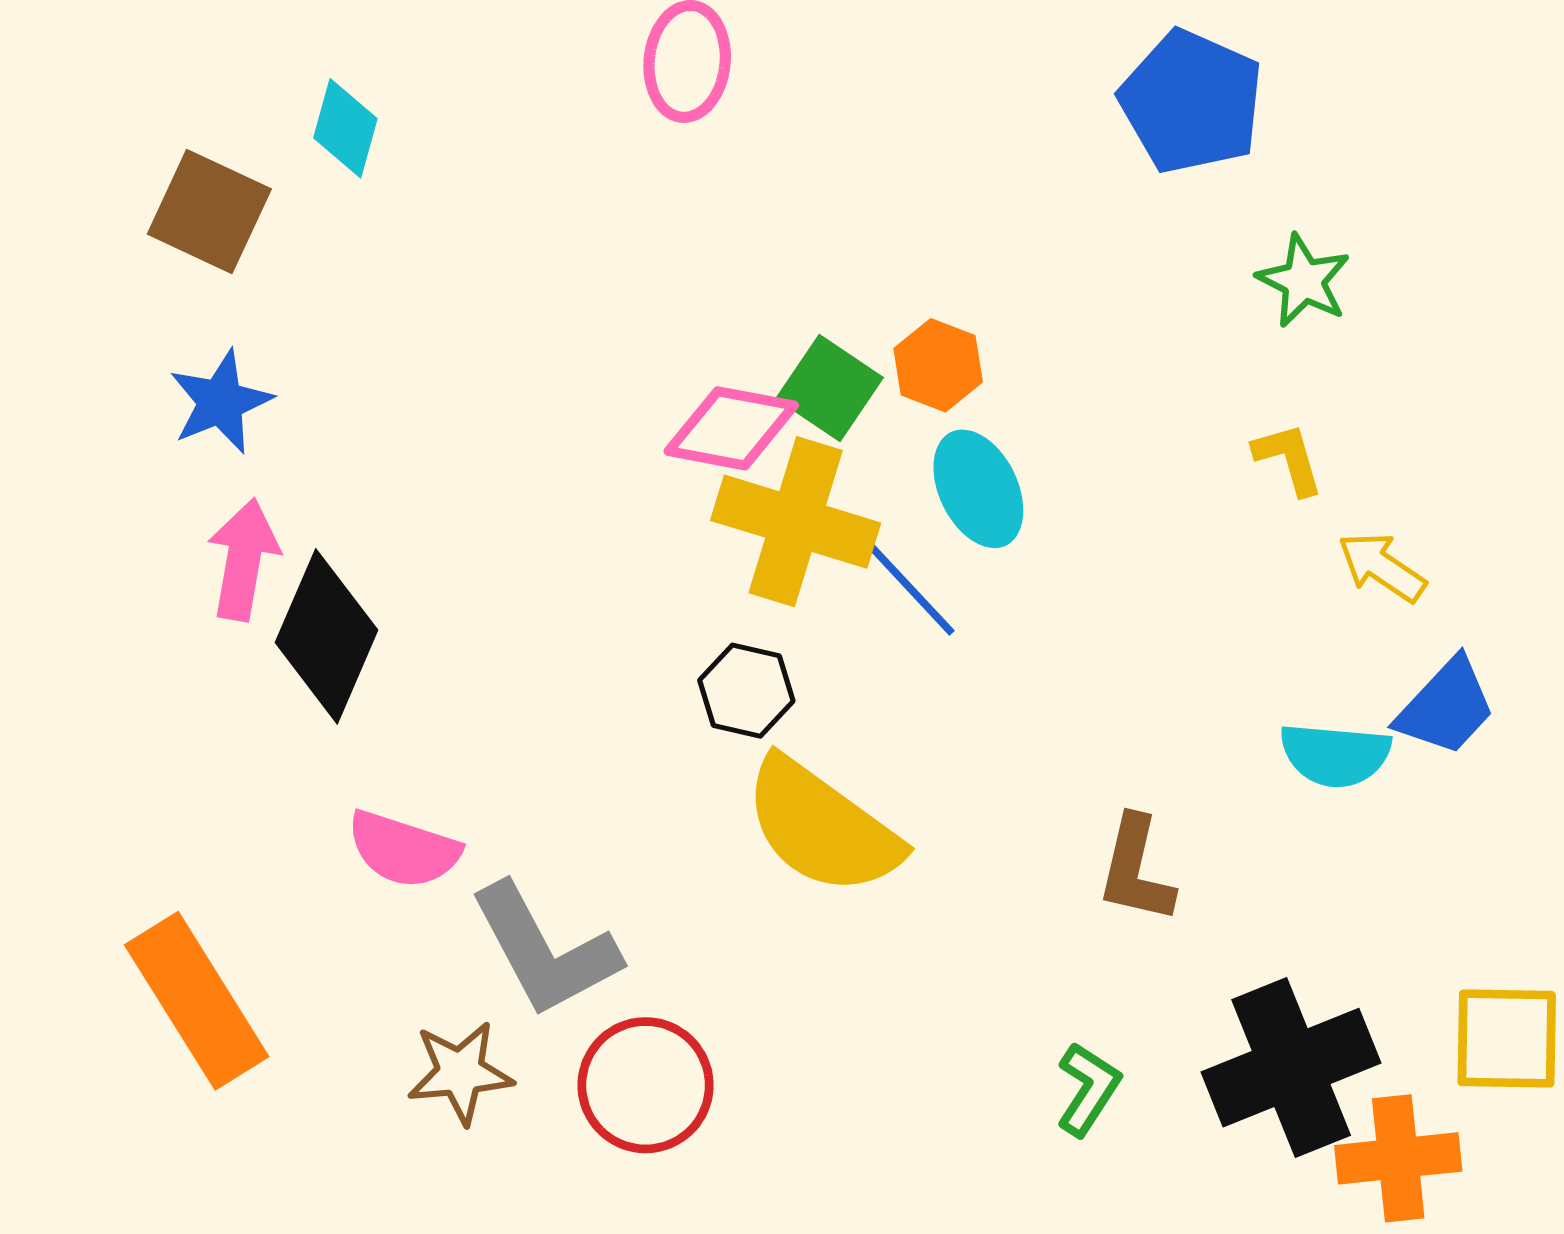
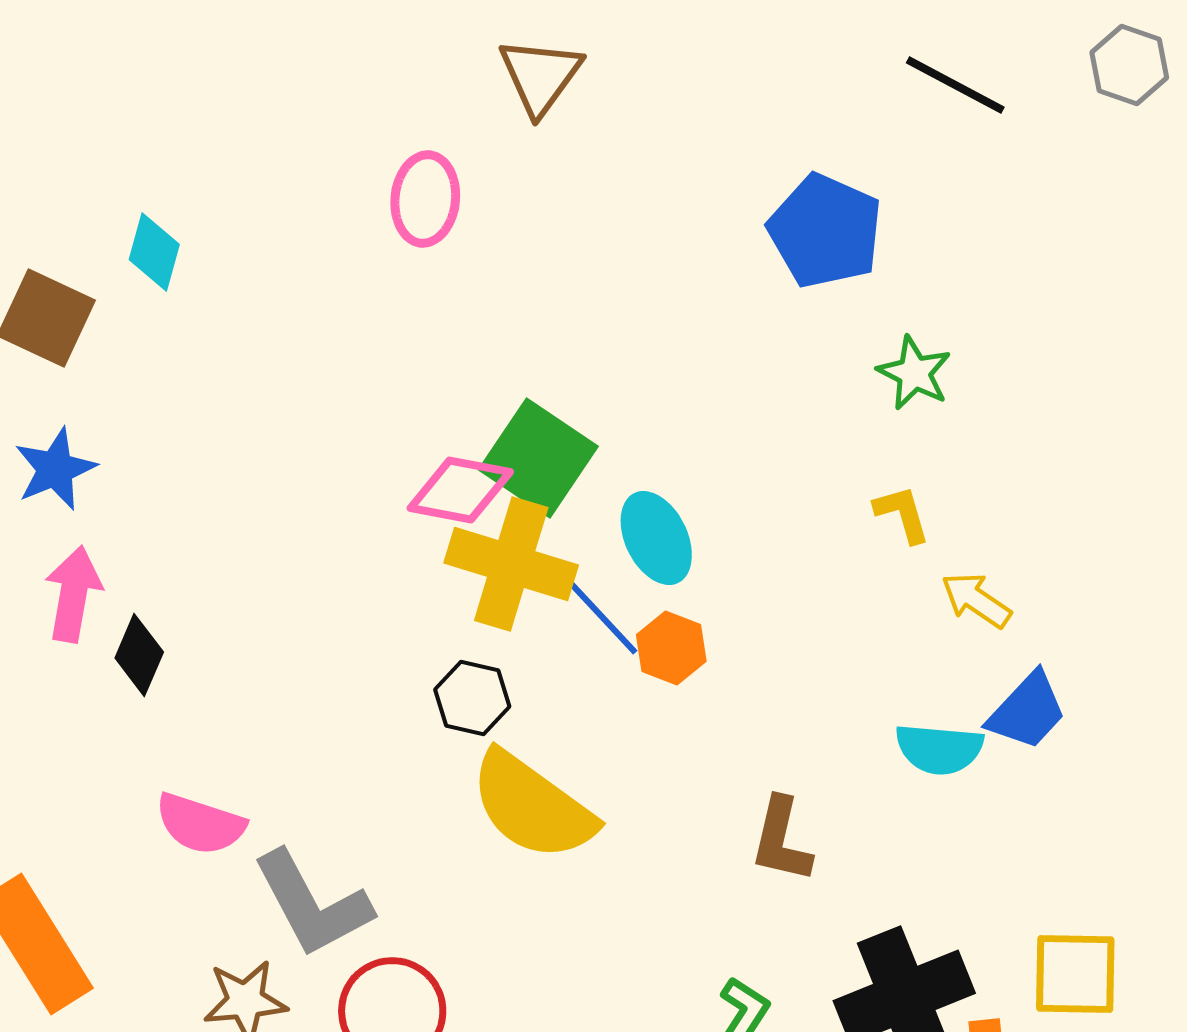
orange hexagon: (938, 365) -> (671, 648), moved
green square: (830, 388) -> (538, 458), size x1.4
black diamond: (327, 636) -> (139, 655), size x0.6

